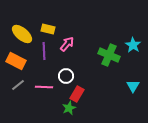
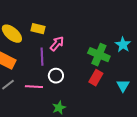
purple line: (44, 51) -> (42, 57), moved
red rectangle: (77, 94) -> (96, 78), moved

